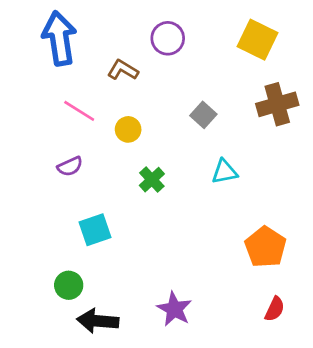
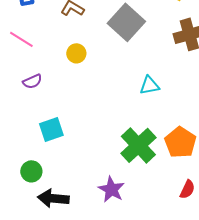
pink line: (79, 111) -> (21, 39), moved
gray square: (203, 115) -> (126, 22), moved, size x1.8
green cross: (152, 180) -> (138, 145), moved, size x1.8

